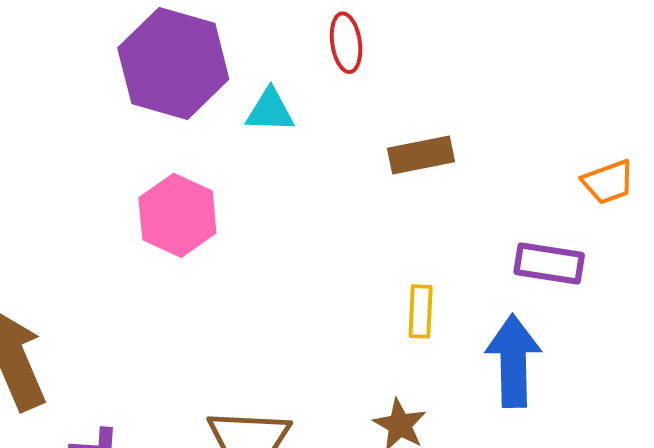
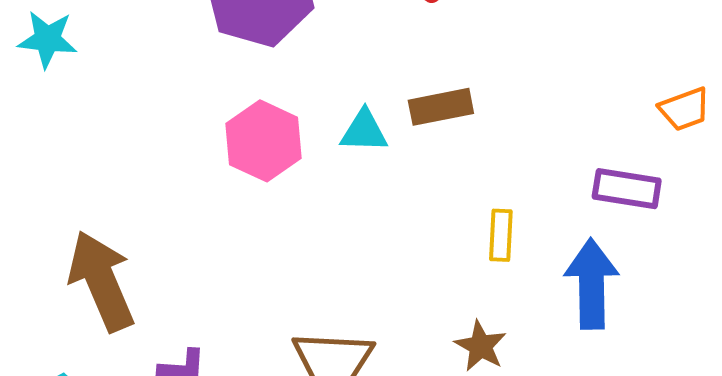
cyan triangle: (270, 111) -> (364, 131), moved
brown rectangle: (421, 155) -> (441, 107), moved

